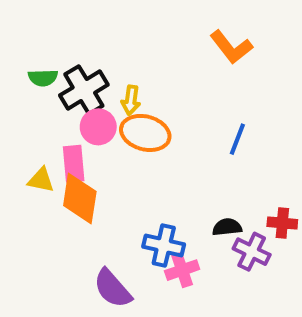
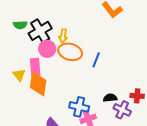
blue line: (237, 139) -> (96, 60), moved
yellow triangle: (41, 180) -> (19, 75), turned 40

